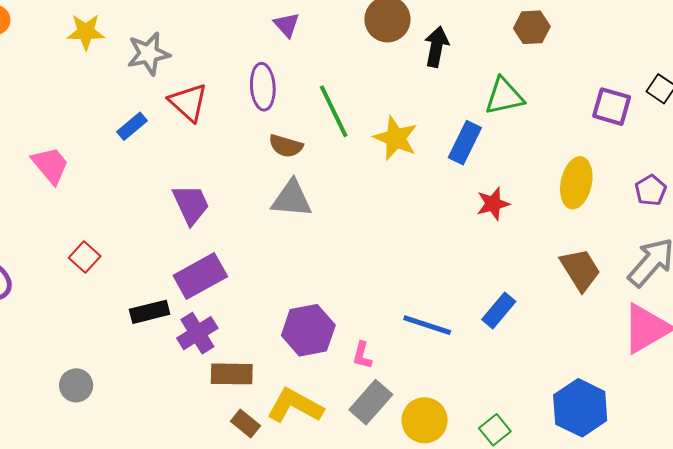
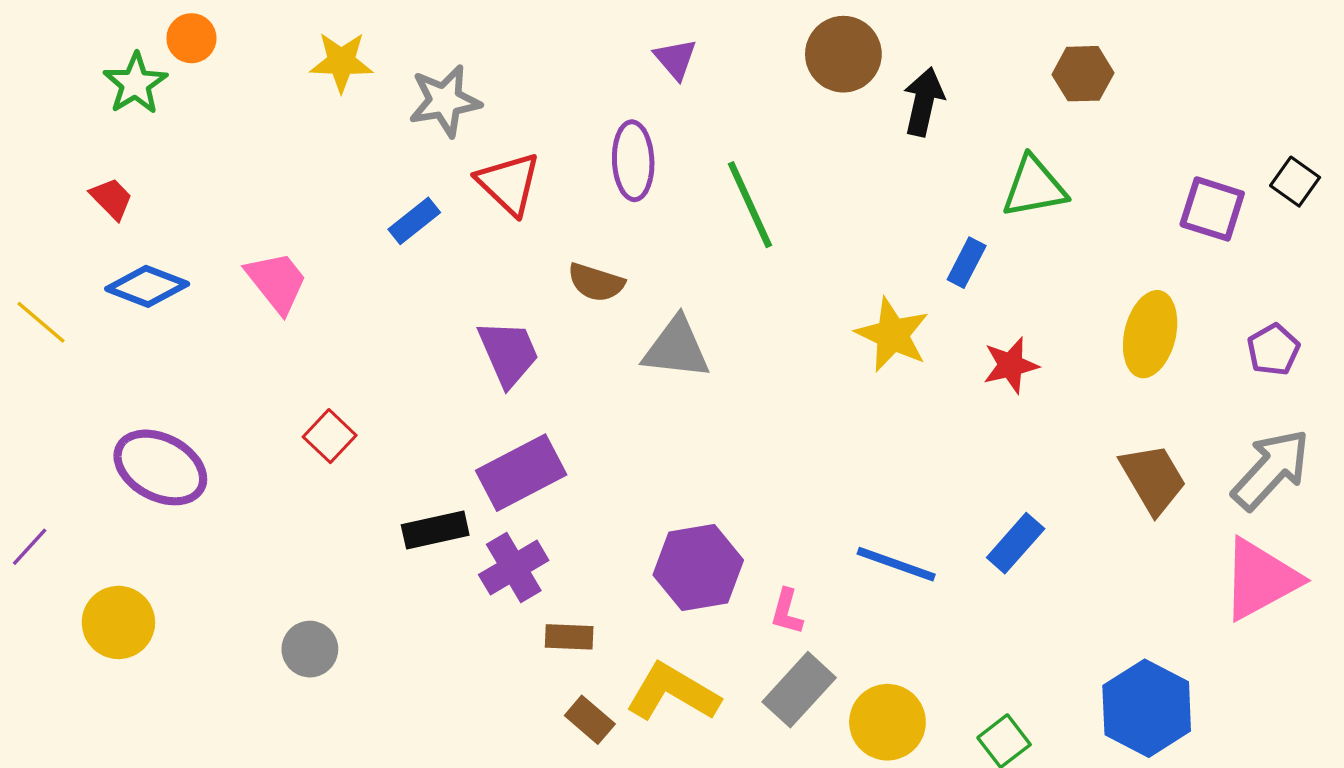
yellow star: (396, 138) -> (892, 335), moved
blue rectangle: (465, 143) -> (967, 263), size x0.7
brown semicircle: (286, 146) -> (596, 282), moved
brown rectangle: (232, 374) -> (569, 637), size x0.7

